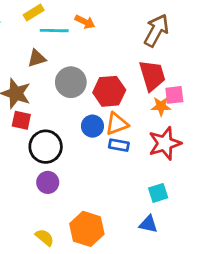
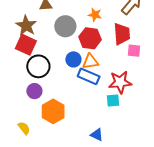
orange star: (161, 106) -> (95, 15), moved
red square: (21, 120) -> (26, 45), size x1.5
blue rectangle: (119, 145) -> (89, 76), size x1.5
cyan square: (158, 193) -> (113, 100), moved
orange hexagon: (87, 229) -> (53, 111), moved

